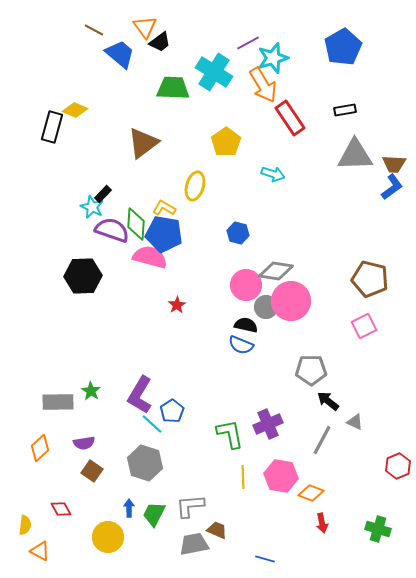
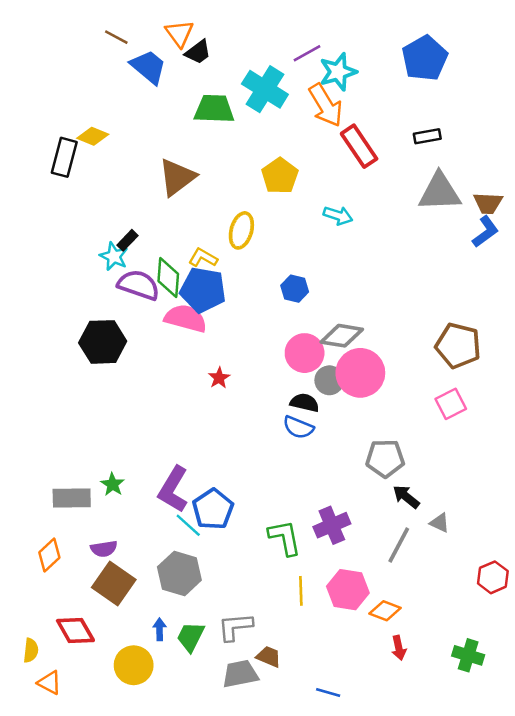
blue pentagon: (172, 411) -> (213, 509), size x1.4
brown square: (92, 471) -> (114, 583), size x1.6
red diamond: (61, 509) -> (75, 631), size x1.5

